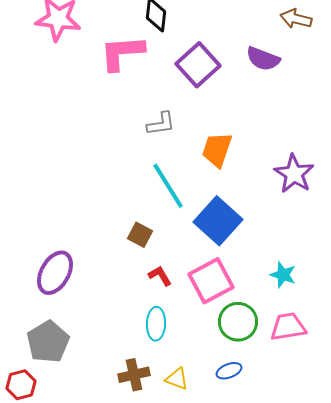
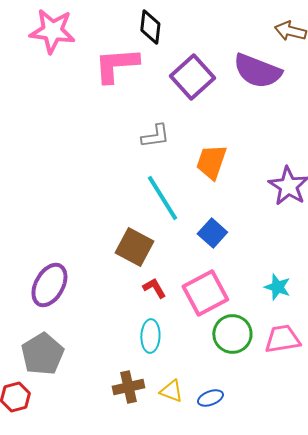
purple semicircle: (263, 59) -> (257, 71), size x1.4
blue square: (218, 221) -> (212, 233), size x0.6
brown square: (140, 235) -> (134, 247), size x1.5
blue ellipse: (229, 371) -> (210, 398), moved

